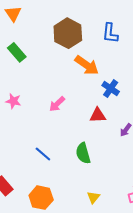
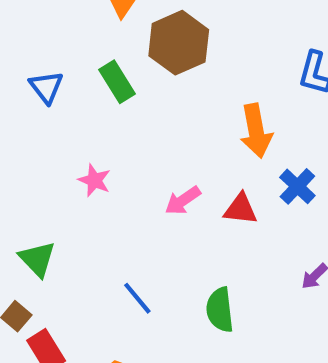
brown hexagon: (68, 33) -> (179, 43), moved
orange arrow: (87, 65) -> (256, 131), turned 35
red triangle: (98, 115) -> (240, 209), moved

